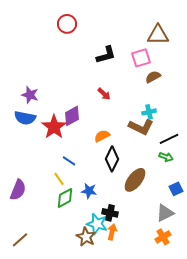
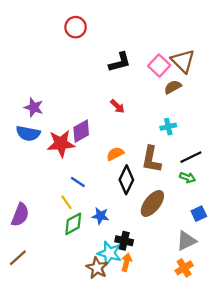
brown triangle: (158, 35) -> (183, 61), moved, turned 45
pink square: (141, 58) -> (159, 66), turned -30
red star: (54, 127) -> (61, 144), turned 30
brown L-shape: (141, 127) -> (151, 159), moved, turned 75
brown line: (20, 240) -> (18, 258), moved

